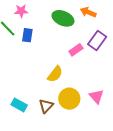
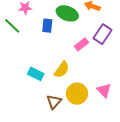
blue rectangle: (27, 35) -> (47, 26), moved
cyan rectangle: (19, 105) -> (36, 74), moved

